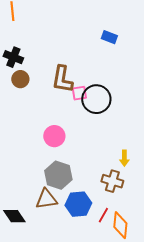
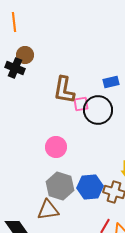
blue rectangle: (109, 37) -> (111, 82), moved, turned -35
brown circle: (20, 79) -> (25, 55), moved
blue hexagon: (78, 204) -> (90, 187), moved

